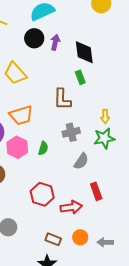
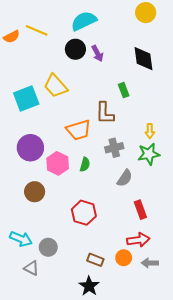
purple arrow: (55, 42) -> (97, 53), turned 140
black diamond: (84, 52) -> (144, 59), moved
orange trapezoid: (21, 115) -> (79, 130), moved
red arrow: (71, 207) -> (138, 240), moved

